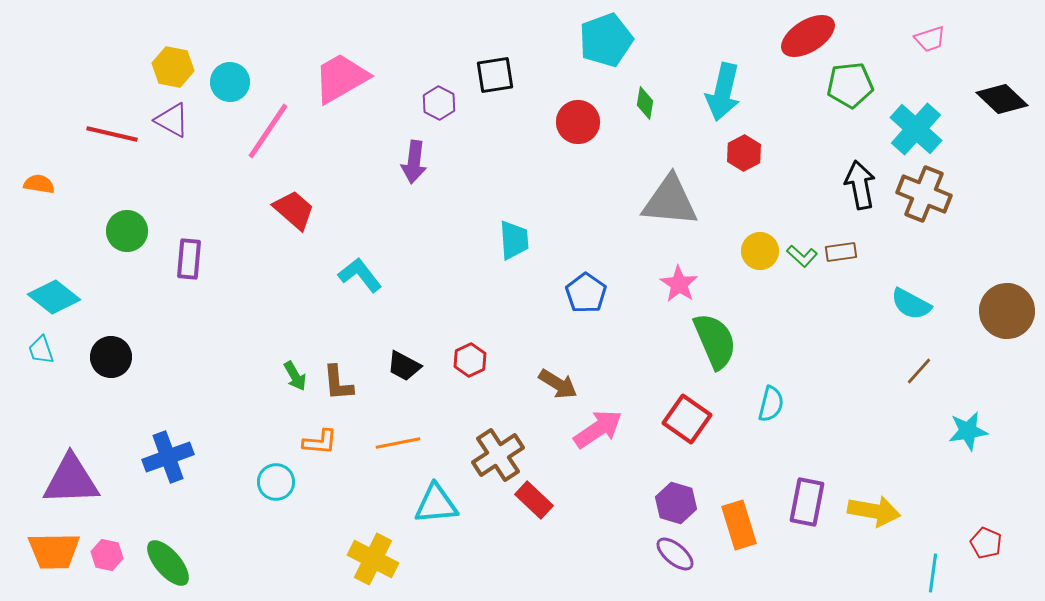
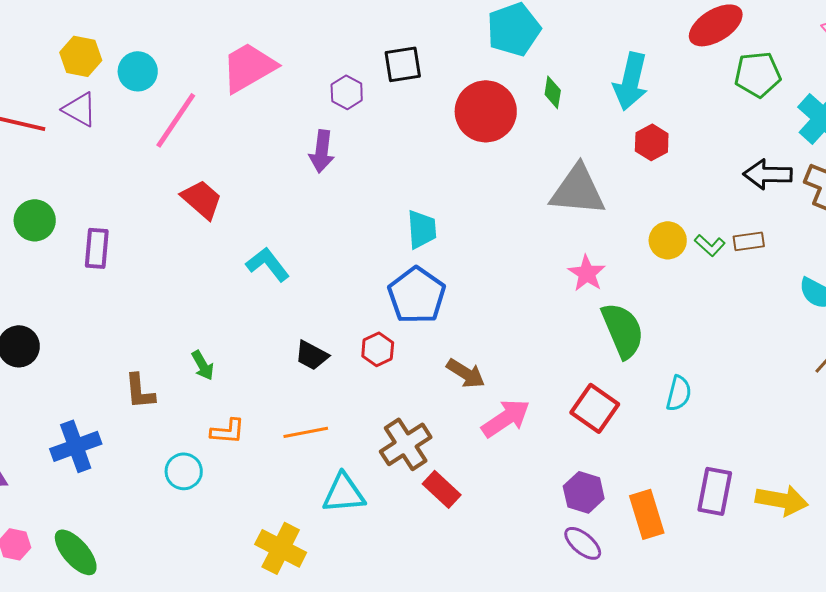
red circle: (578, 122) -> (486, 111), size x1.4
black arrow: (860, 185) -> (768, 174), turned -78
blue pentagon: (586, 293) -> (417, 295), moved, size x1.4
brown L-shape: (338, 383) -> (140, 391), moved

